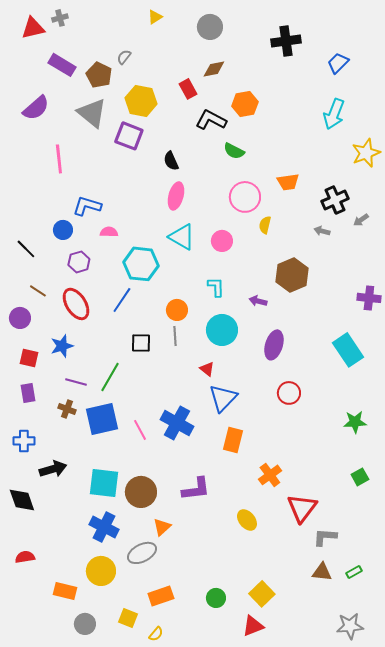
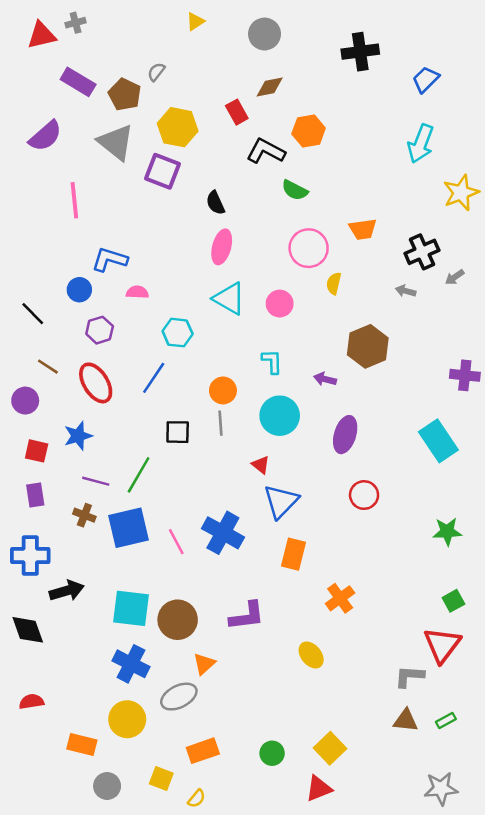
cyan hexagon: (141, 264) -> (178, 333), size x0.7
blue cross: (24, 441) -> (30, 555), size x1.4
red triangle: (302, 508) -> (442, 645), moved

